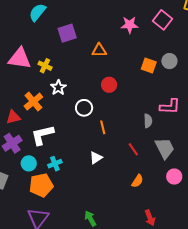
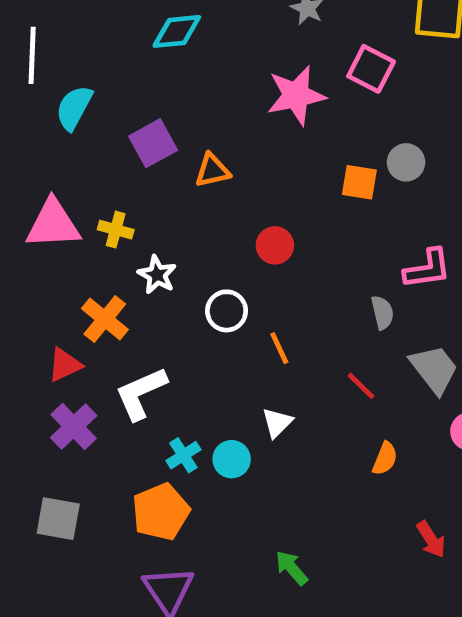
pink star: (130, 25) -> (296, 95), size x1.4
orange triangle: (99, 50) -> (212, 170), moved
cyan circle: (29, 163) -> (232, 459), moved

